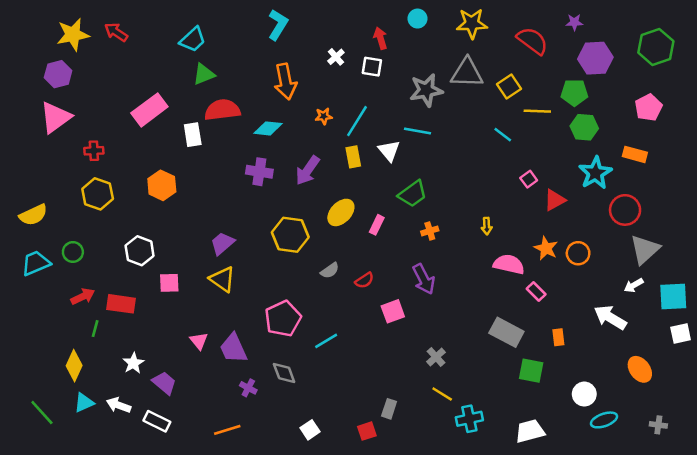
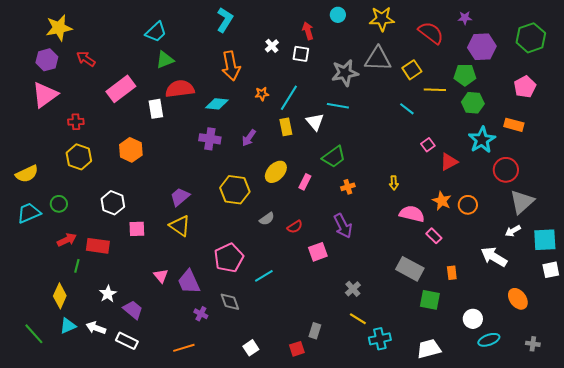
red arrow: (116, 32) -> (86, 59), moved
purple arrow: (308, 170) -> (249, 138), size x0.7

